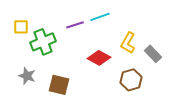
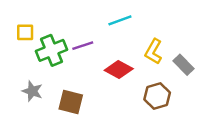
purple line: (75, 25) -> (83, 46), moved

